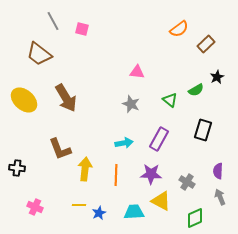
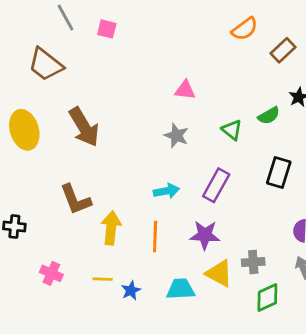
yellow ellipse: (24, 100) -> (24, 130), turned 32
gray cross: (187, 182) -> (253, 262), moved, turned -35
pink cross: (35, 207) -> (51, 273), moved

